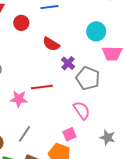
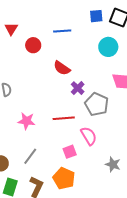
cyan circle: (96, 31) -> (108, 47), moved
red line: (42, 87) -> (64, 118), moved
pink square: (69, 134) -> (70, 152), moved

